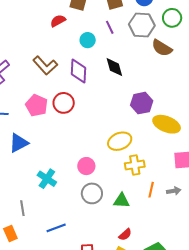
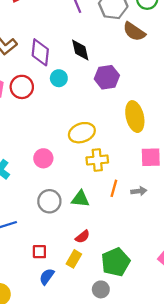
cyan circle: (88, 40) -> (59, 78), moved
purple hexagon: (142, 103) -> (107, 77), moved
yellow ellipse: (167, 124) -> (135, 117), turned 52
gray circle: (92, 193) -> (49, 201), moved

